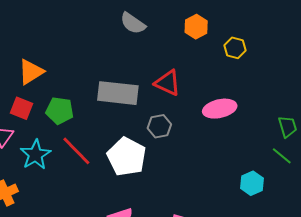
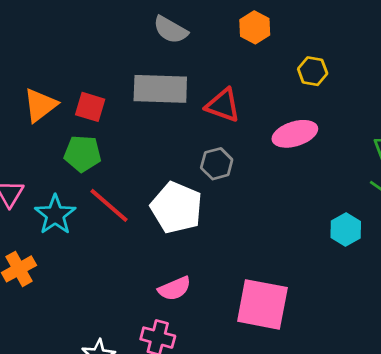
yellow hexagon: (235, 48) -> (313, 71), moved
gray rectangle: (118, 93) -> (160, 89), moved
red square: (21, 108) -> (90, 107), moved

